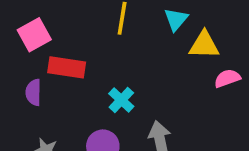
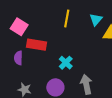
pink square: (34, 35) -> (19, 27), turned -30

